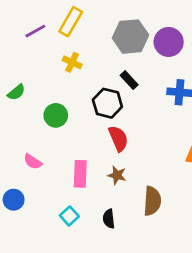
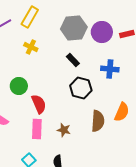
black hexagon: (107, 103) -> (81, 88), moved
red semicircle: (118, 138) -> (39, 104), moved
brown semicircle: (152, 201) -> (98, 121), moved

